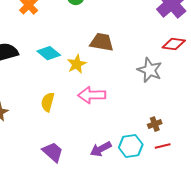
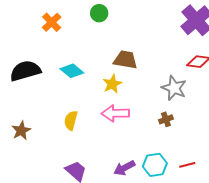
yellow star: (77, 64) -> (112, 84), moved
brown cross: (155, 124) -> (166, 119), moved

